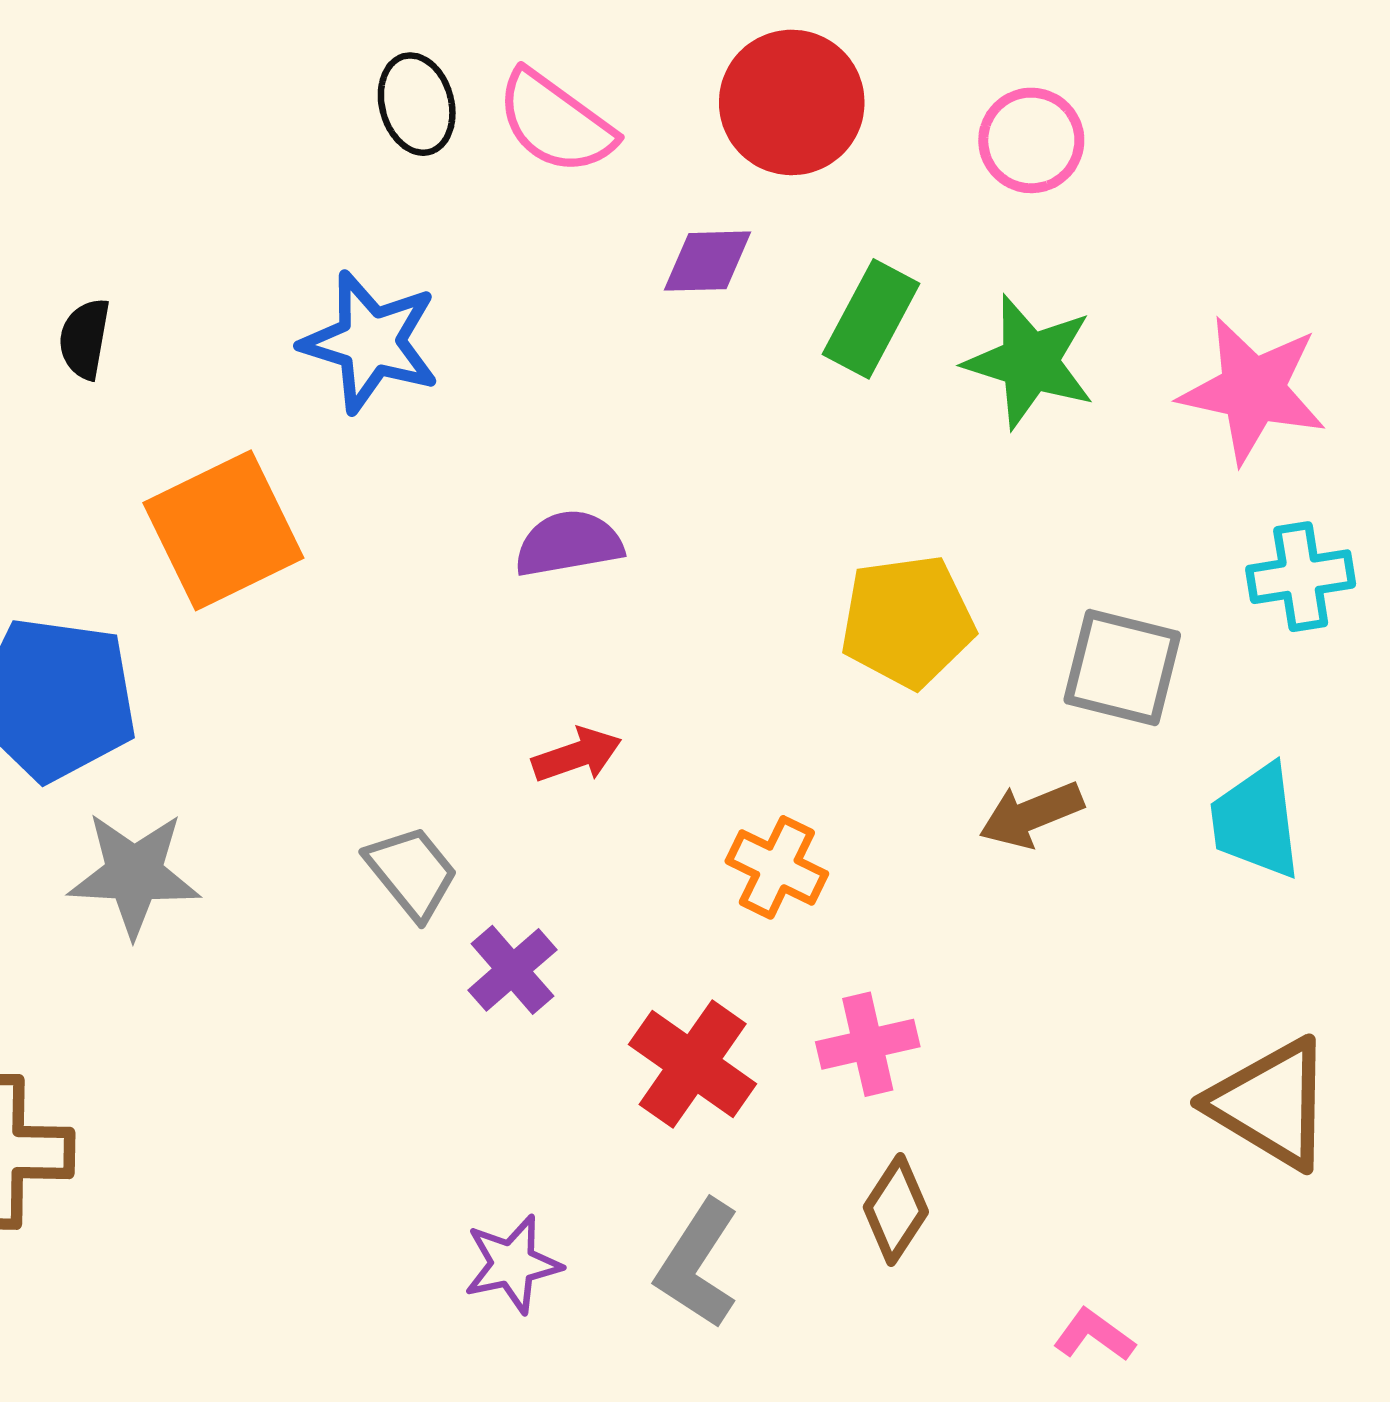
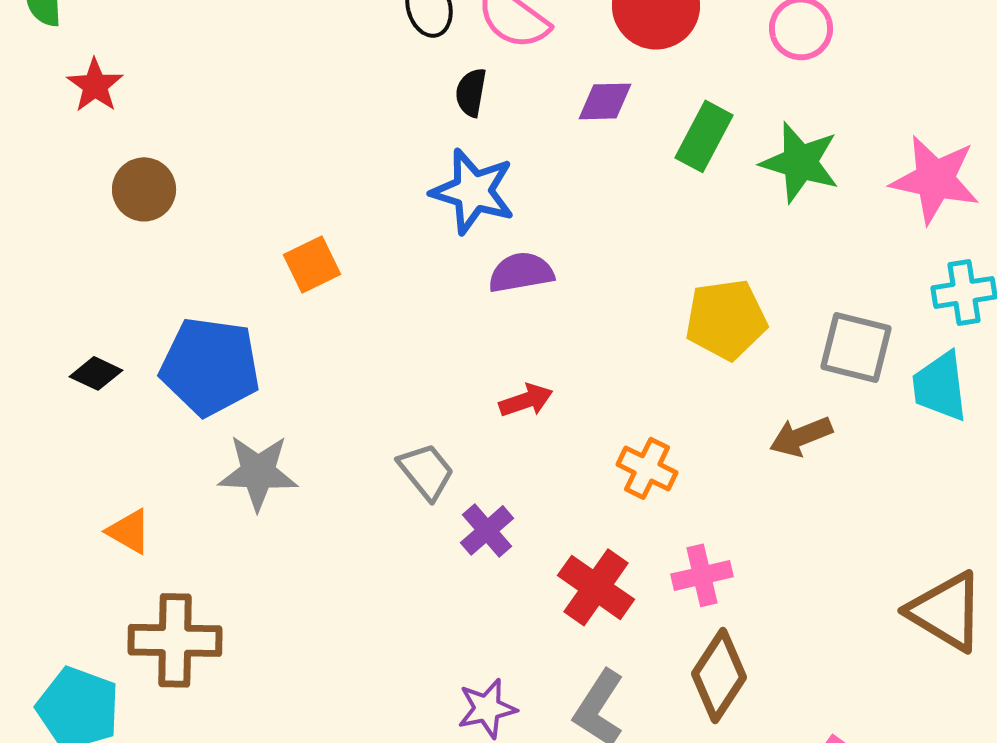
black semicircle: (85, 339) -> (471, 92), moved
blue star: (370, 342) -> (473, 191), moved
orange square: (223, 530) -> (312, 264), size x0.6
cyan trapezoid: (1256, 821) -> (940, 386), moved
brown diamond: (896, 1209) -> (719, 675), size x1.4

